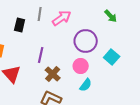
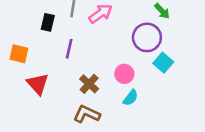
purple circle: (86, 41) -> (147, 37), moved
purple line: (41, 55) -> (69, 49), moved

